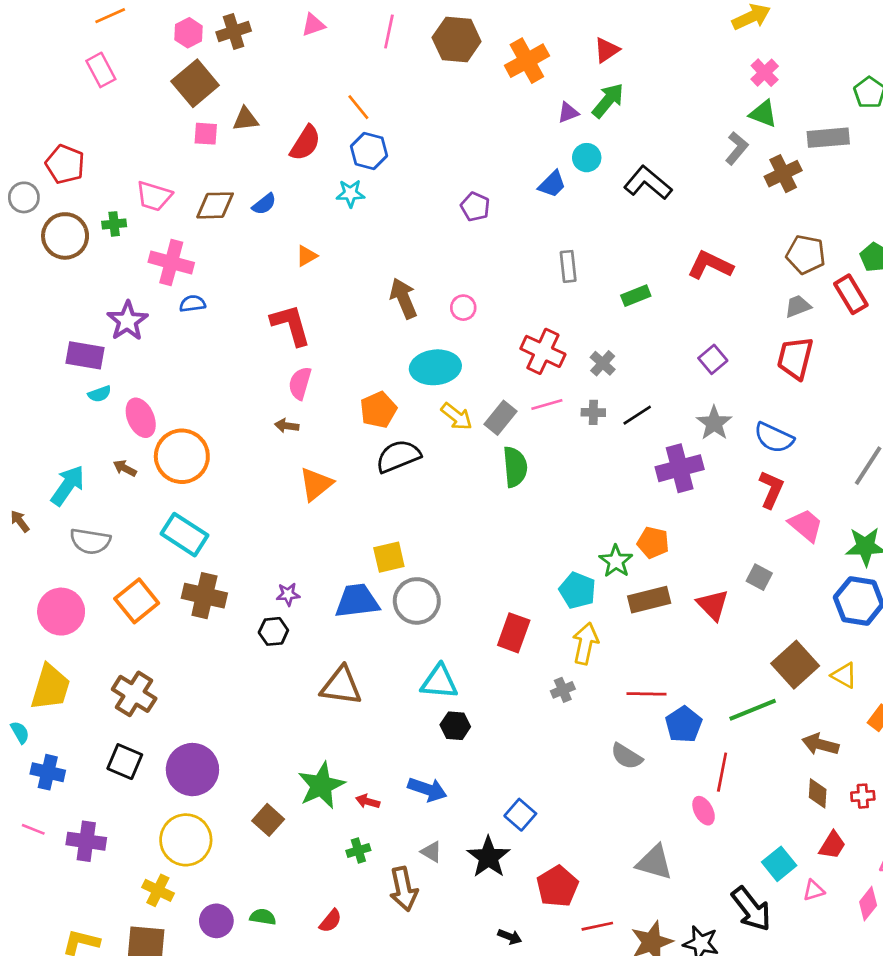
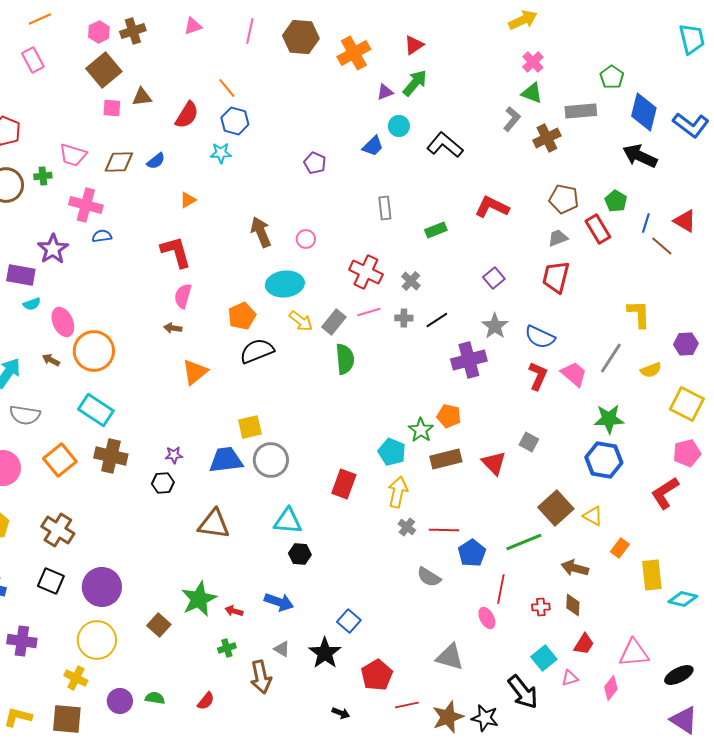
pink trapezoid: (806, 525) -> (574, 374), moved
gray cross: (563, 690) -> (407, 527), moved, turned -30
red cross: (863, 796) -> (541, 607), moved

